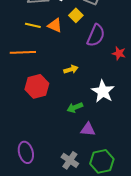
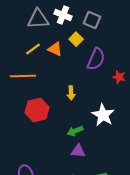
yellow line: (33, 25) -> (33, 49), turned -49
yellow arrow: (71, 69) -> (71, 93), turned 104
purple triangle: (88, 129) -> (78, 151), moved

